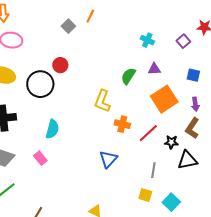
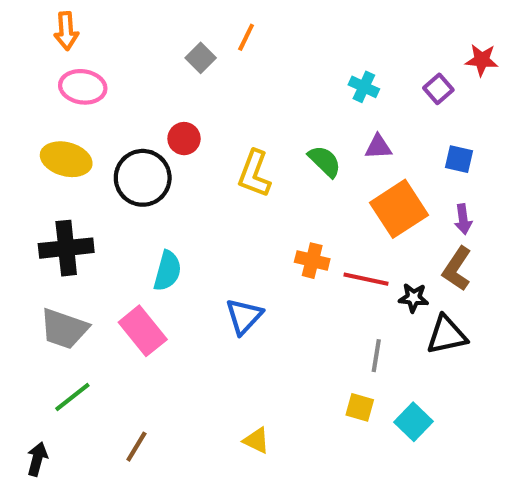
green semicircle: (128, 76) -> (325, 161), turned 102
yellow L-shape: (102, 101) -> (254, 174), moved
red line: (148, 133) -> (366, 279), turned 55
pink rectangle: (40, 158) -> (143, 331), size x1.6
blue triangle: (108, 159) -> (244, 316), moved

